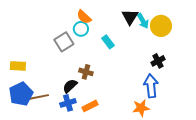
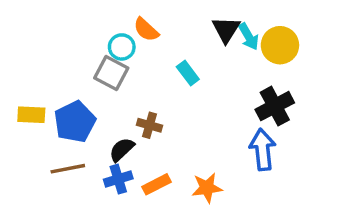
cyan circle: (81, 29) -> (122, 47), moved
gray square: (64, 42) -> (111, 73), turned -30
black cross: (158, 61) -> (275, 106), size x1.5
blue pentagon: (21, 94) -> (75, 122), moved
orange star: (141, 108) -> (207, 188), moved

